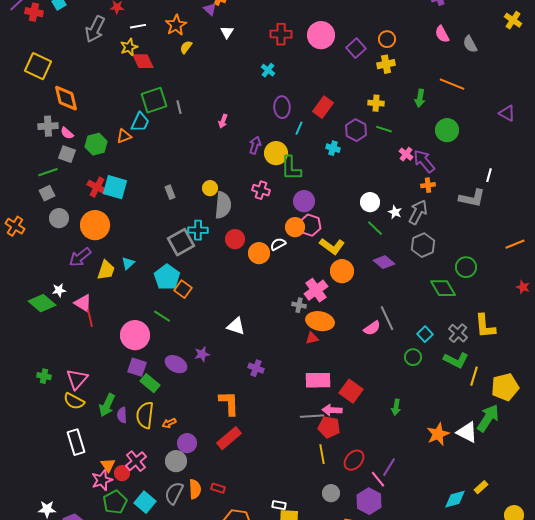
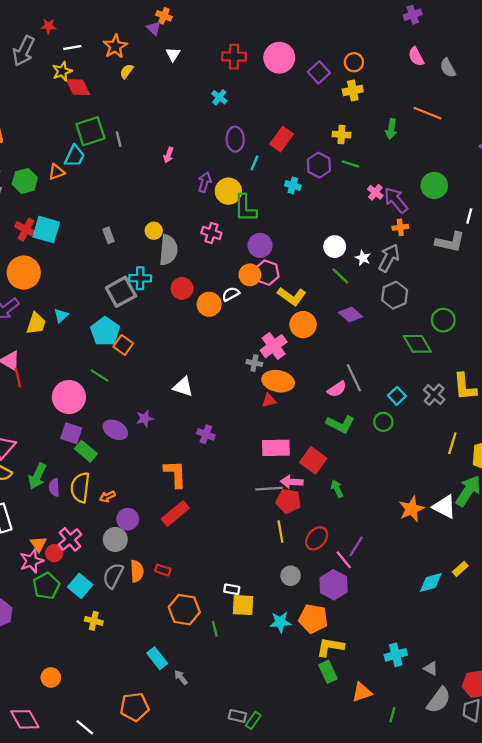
green circle: (447, 130) -> (434, 185), moved
green L-shape: (456, 360) -> (340, 424), moved
green arrow: (396, 407) -> (337, 489), moved, turned 147

